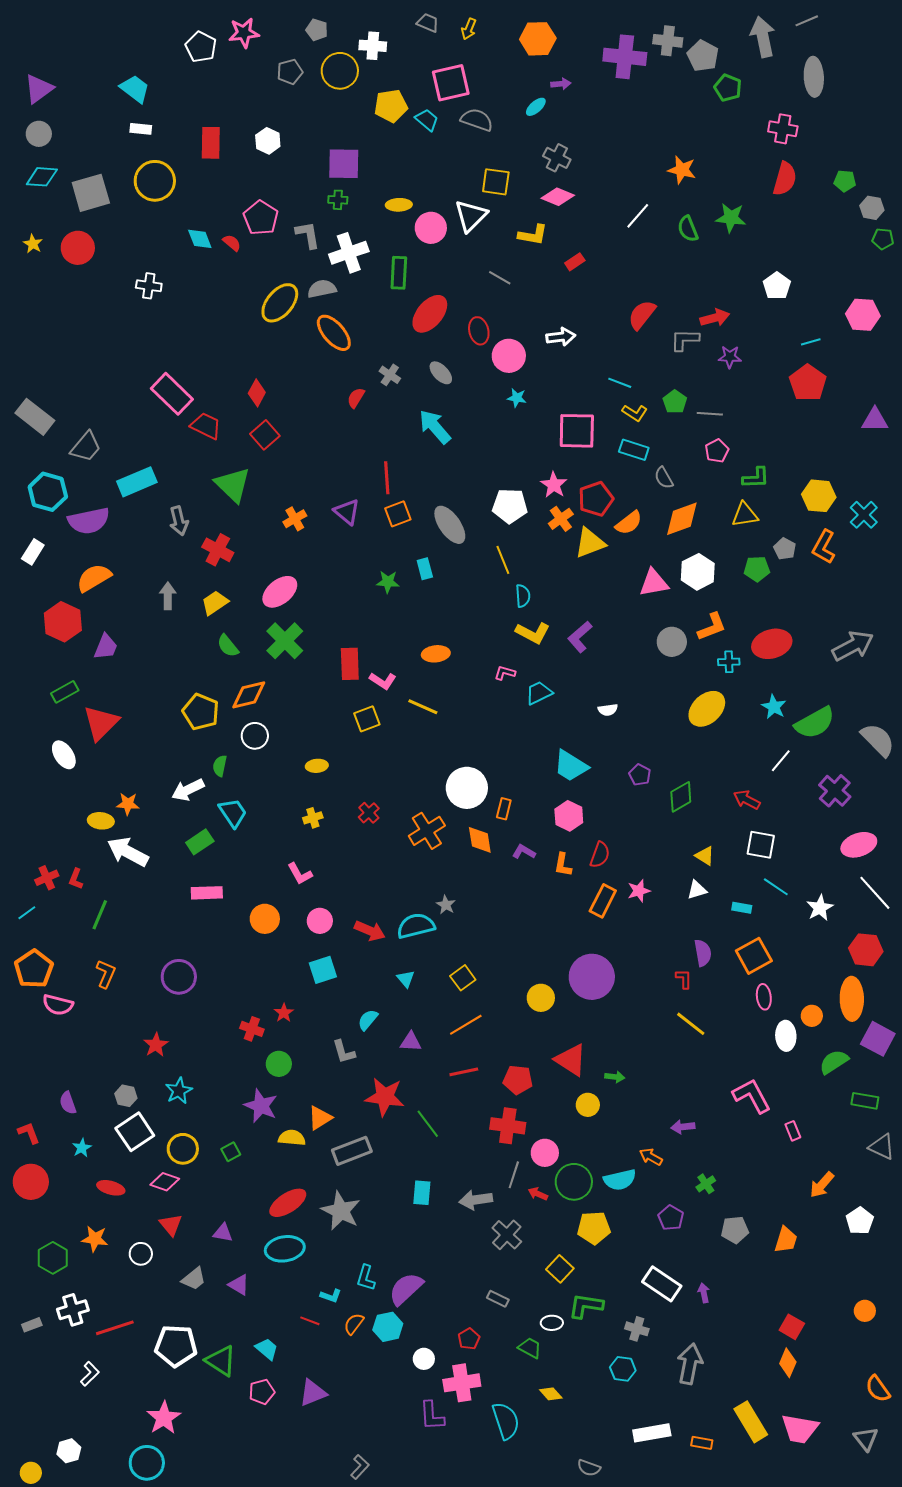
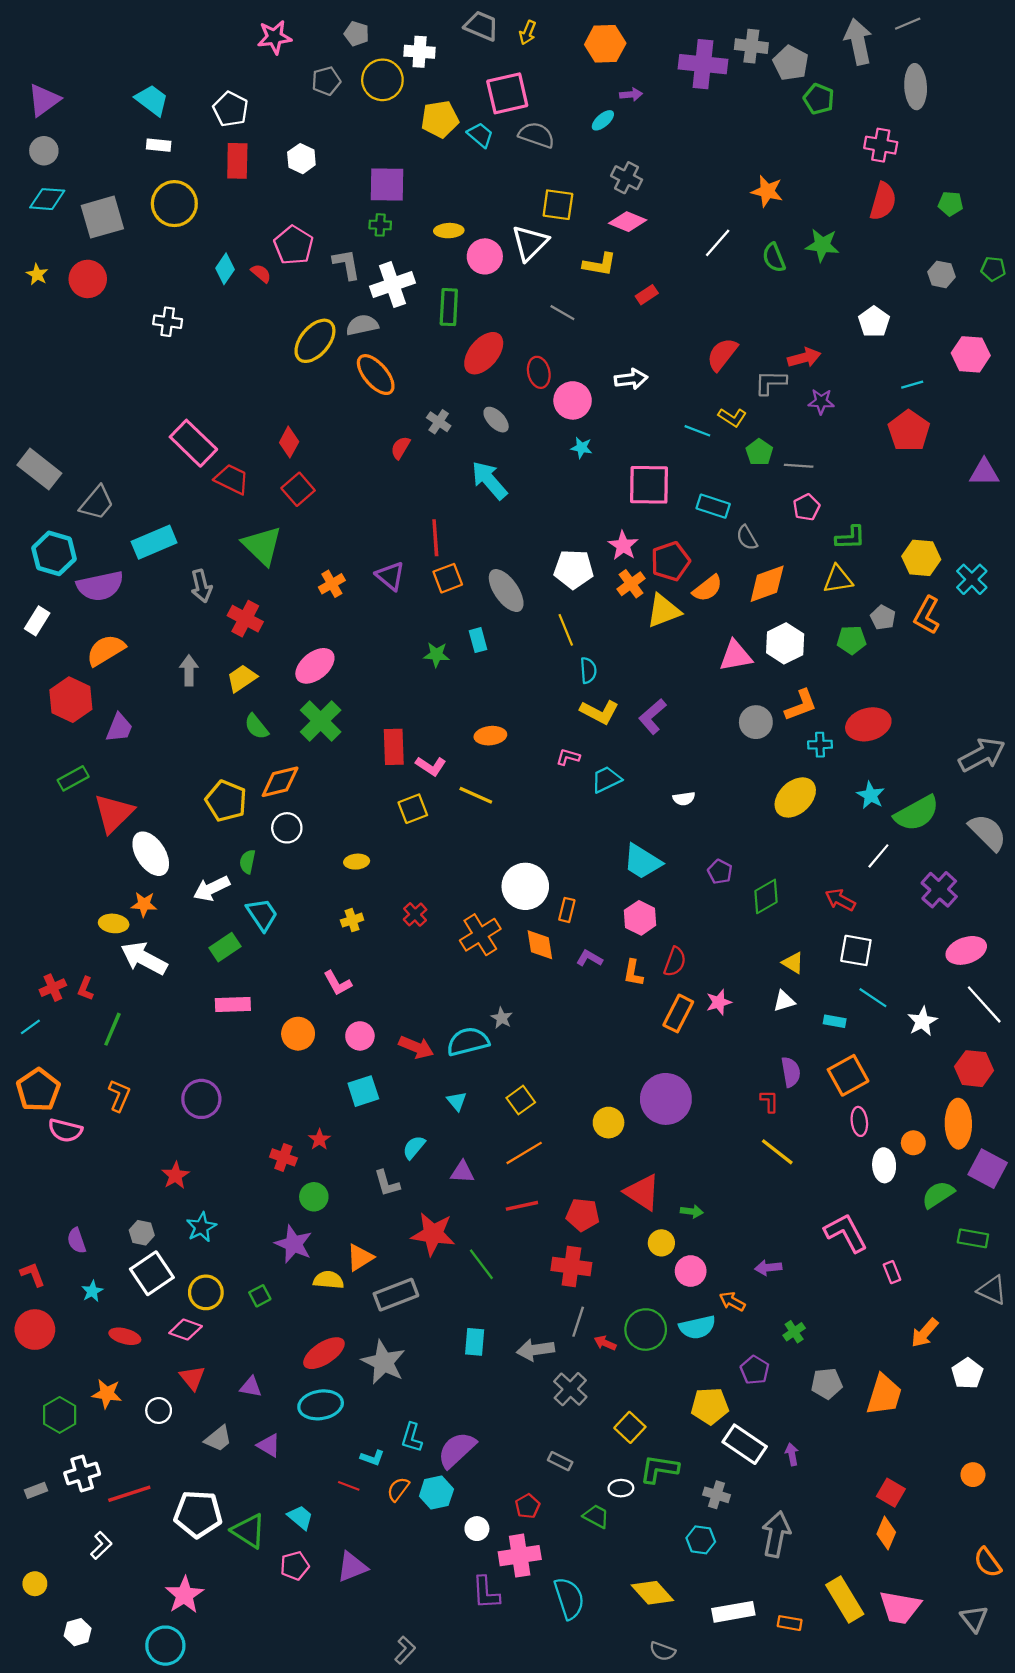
gray trapezoid: (428, 23) -> (481, 26), size x1.4
white pentagon: (201, 47) -> (231, 109), moved
gray hexagon: (872, 208) -> (941, 274), moved
cyan diamond: (200, 239) -> (225, 269), turned 56
yellow L-shape: (635, 413) -> (732, 417), moved
gray arrow: (853, 646) -> (982, 755), moved
white ellipse: (64, 755) -> (151, 854), moved, size x1.4
pink circle: (545, 1153) -> (691, 1271), moved
yellow pentagon: (594, 1228) -> (710, 1406), moved
orange trapezoid: (786, 1240) -> (884, 1395), size x1.4
yellow diamond: (551, 1394) -> (652, 1593), moved, size x1.6
yellow circle: (31, 1473) -> (35, 1584), moved

